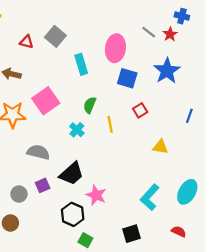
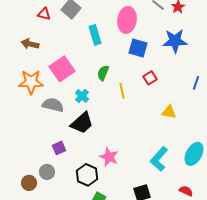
blue star: (167, 71) -> (175, 41), turned 30
cyan cross: (77, 130) -> (82, 96), moved
gray semicircle: (38, 152) -> (53, 105), moved
black trapezoid: (71, 174) -> (82, 123), moved
gray circle: (19, 194) -> (47, 172), moved

